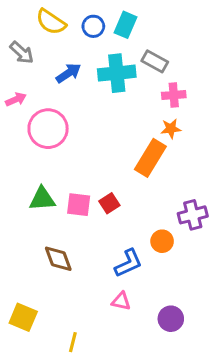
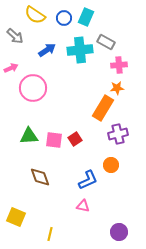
purple cross: (193, 215) -> (118, 134), moved
purple circle: (171, 319) -> (119, 232), moved

